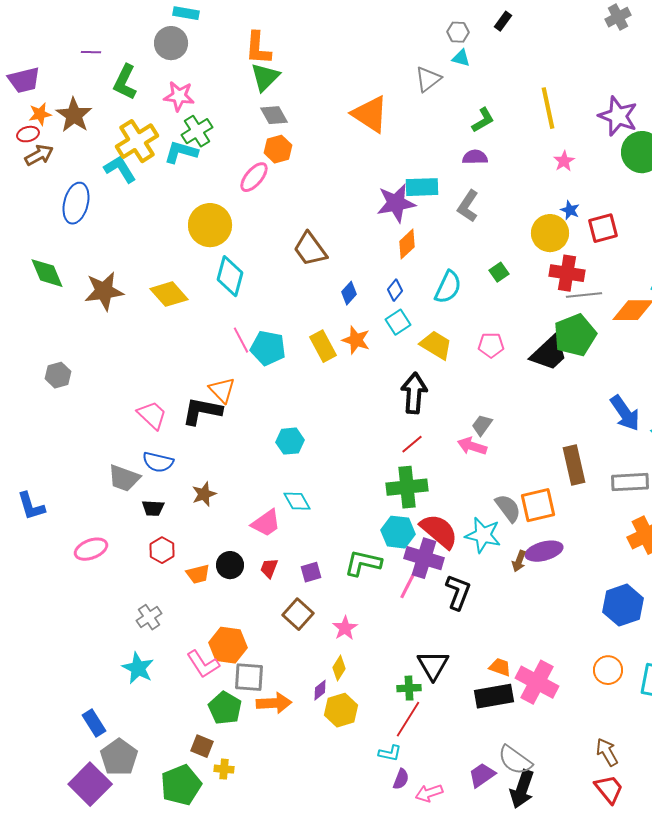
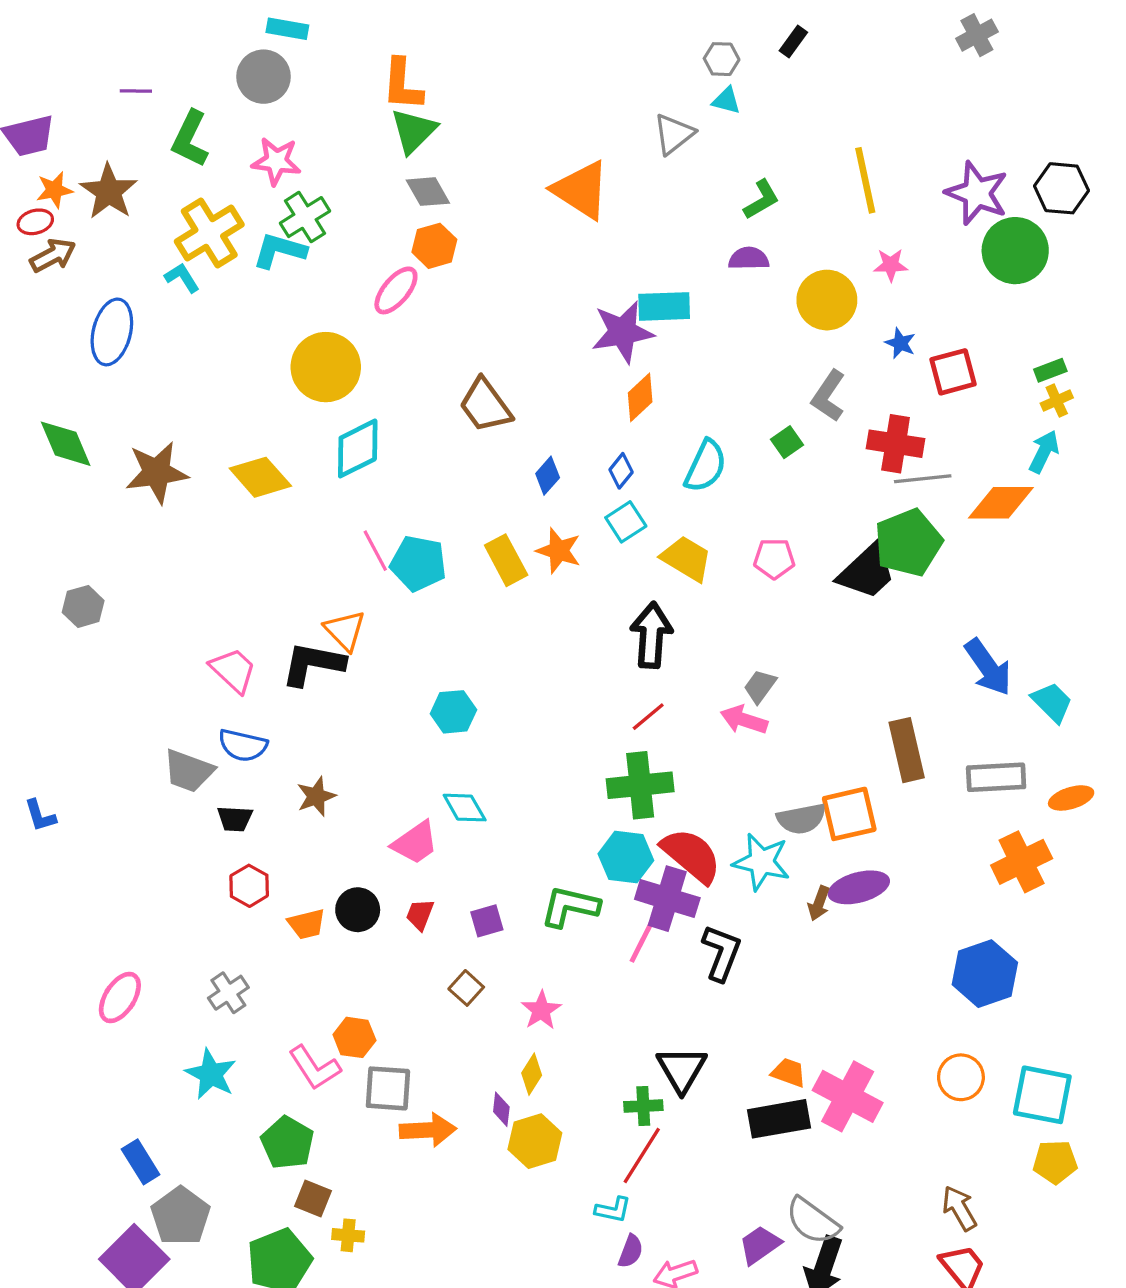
pink star: (564, 161) -> (891, 265), turned 30
cyan L-shape: (120, 169) -> (182, 278), size x0.7
gray L-shape: (468, 206) -> (828, 396), moved
yellow circle: (550, 233) -> (827, 300), moved
cyan diamond: (230, 276) -> (358, 448), turned 48
blue L-shape: (31, 506) -> (40, 816), size x0.7
gray semicircle: (508, 508) -> (801, 819), turned 116
pink ellipse: (91, 549) -> (120, 997), moved, turned -36
brown square: (298, 614) -> (466, 988), size x0.7
orange hexagon: (228, 645) -> (354, 1037), size x0.7
purple diamond: (320, 690) -> (501, 1109), turned -45
green pentagon: (225, 708) -> (287, 1143), moved

